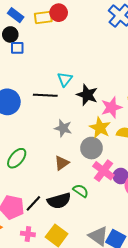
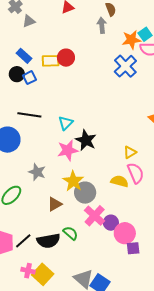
blue square: (17, 48) -> (30, 78), moved, turned -32
black line: (45, 95) -> (29, 115), moved
pink star: (111, 107) -> (68, 150), moved
gray star: (63, 128) -> (37, 172), moved
yellow star: (100, 128) -> (73, 181), moved
pink cross: (28, 234) -> (28, 271), moved

